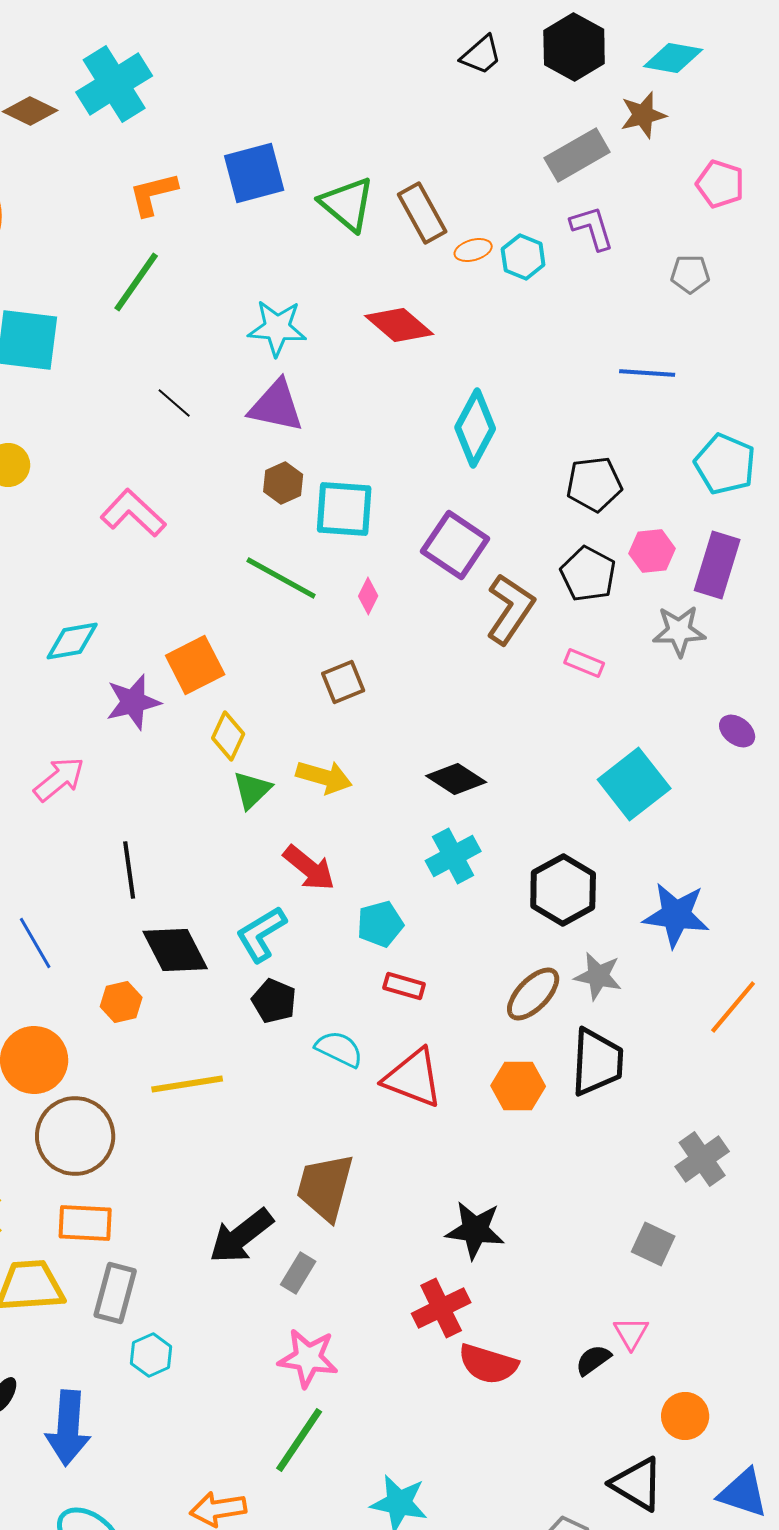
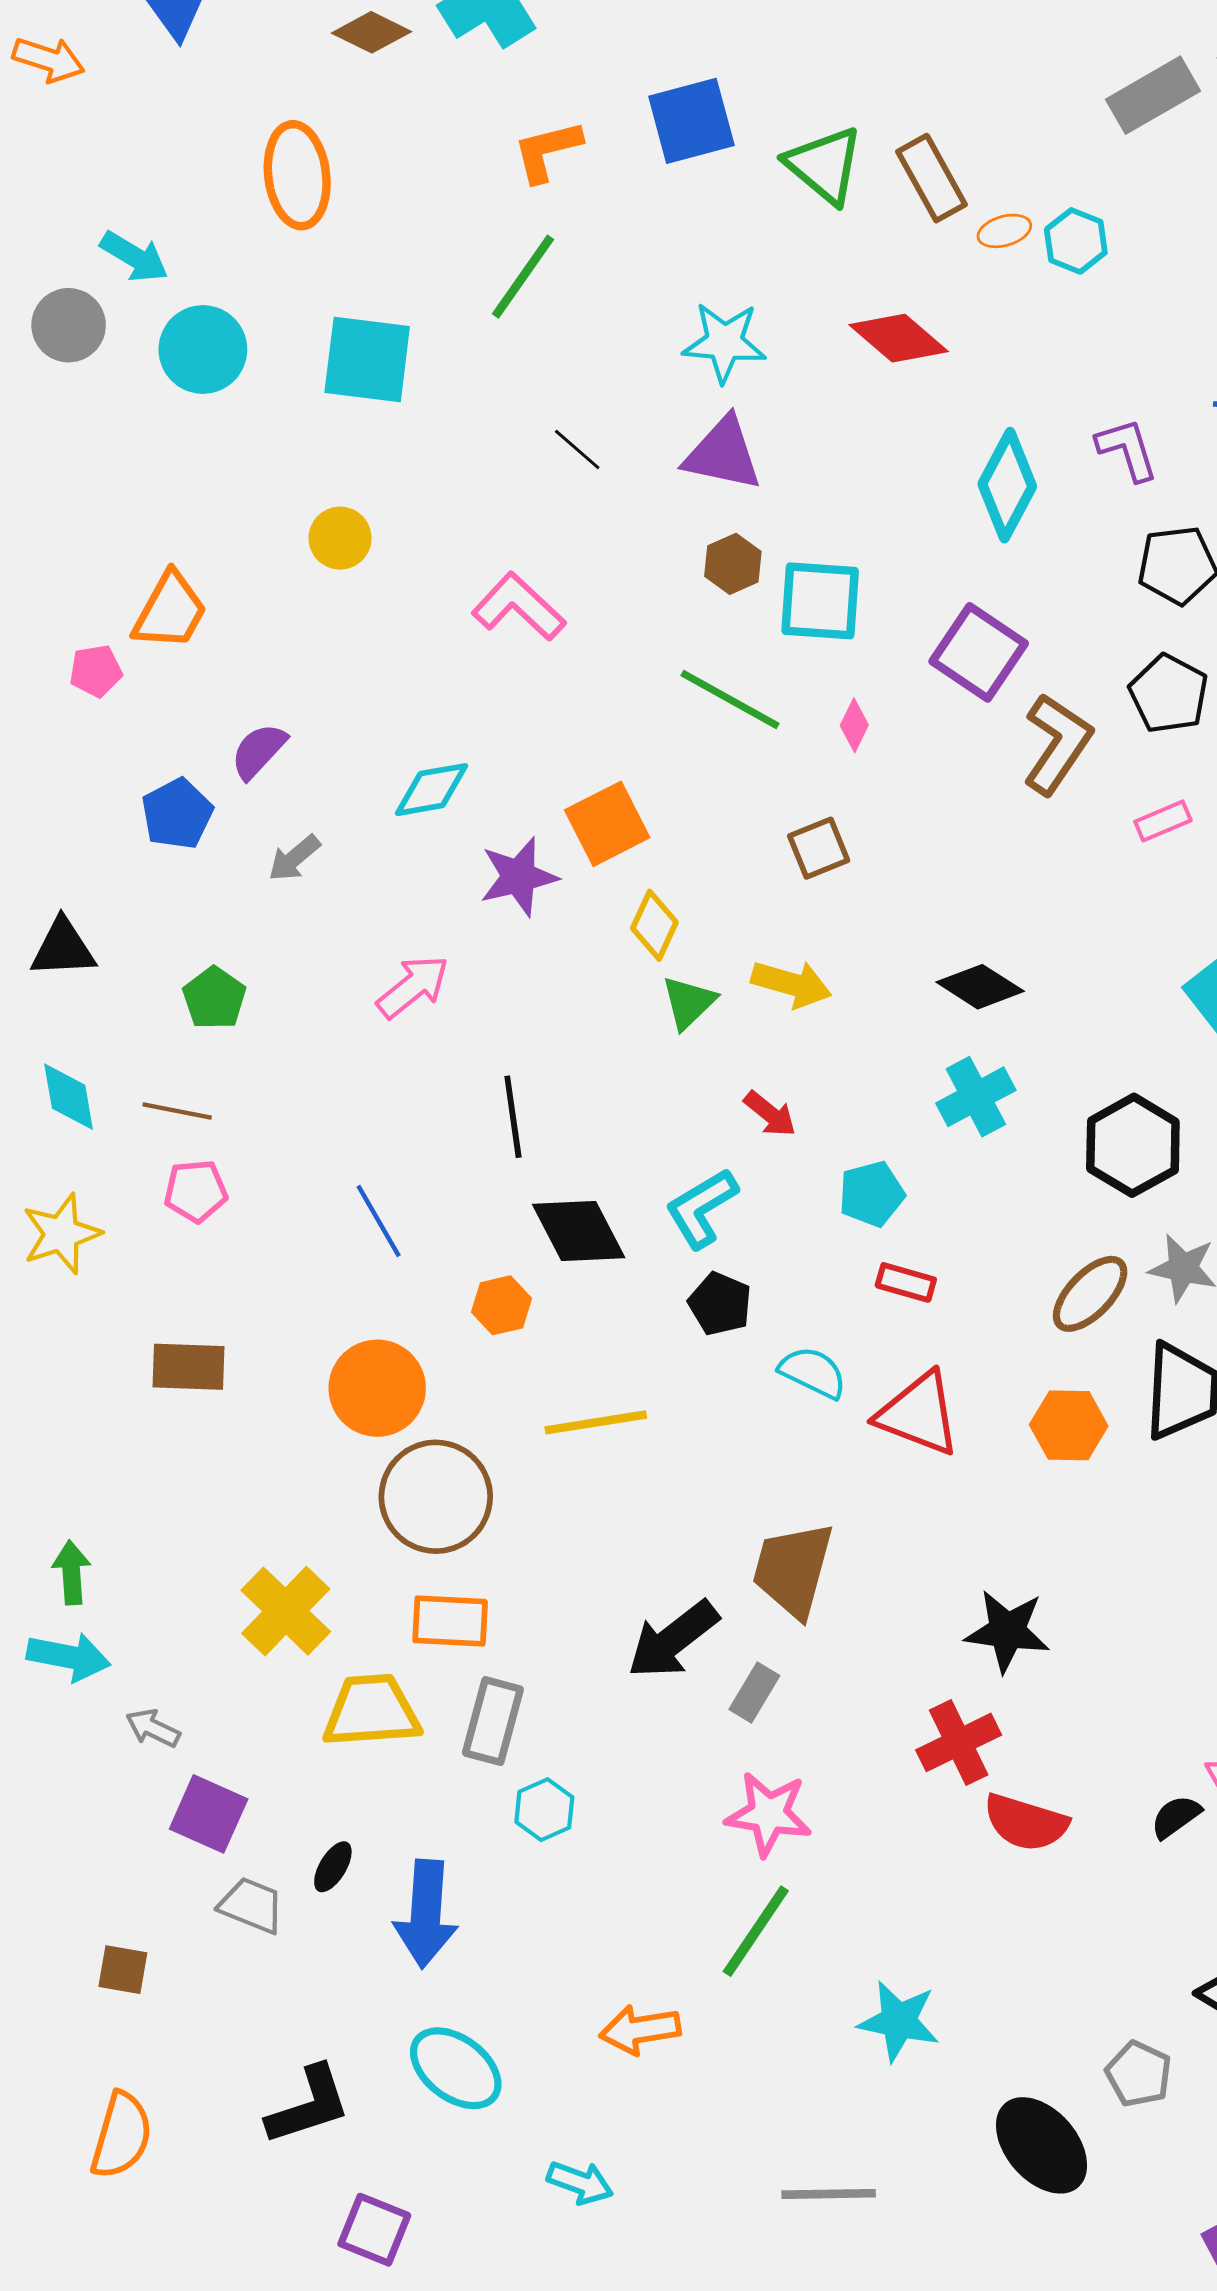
purple L-shape: (592, 228) -> (1127, 450), moved
pink rectangle: (584, 663) -> (1163, 821), turned -45
red arrow: (309, 868) -> (770, 1114), size x0.7

